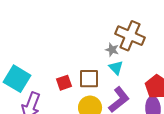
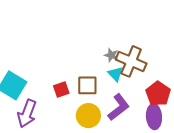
brown cross: (130, 36) -> (131, 61), moved

